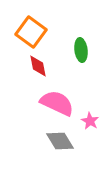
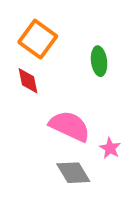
red diamond: (38, 66) -> (28, 81), moved

